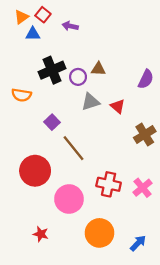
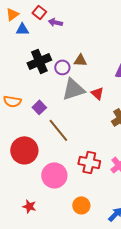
red square: (43, 15) -> (39, 12), moved
orange semicircle: (21, 95) -> (12, 101), moved
gray triangle: (90, 102) -> (73, 89), size x1.4
orange circle: (100, 233) -> (81, 205), size x0.7

